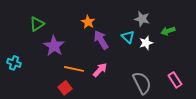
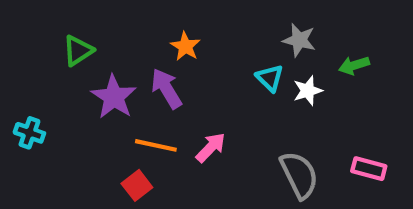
purple arrow: (101, 40) -> (166, 89), moved
pink rectangle: (175, 80) -> (369, 169), turned -42

